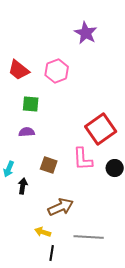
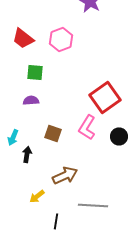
pink L-shape: (83, 159) -> (87, 127), turned 35
yellow arrow: (43, 232) -> (37, 196), moved, turned -56

